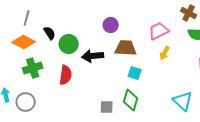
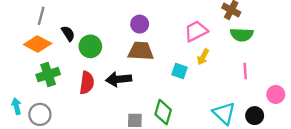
brown trapezoid: (126, 48) -> (141, 51), moved
black arrow: (93, 56) -> (119, 79), moved
cyan square: (135, 73) -> (180, 71), moved

